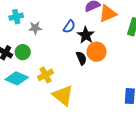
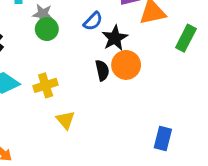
green circle: (23, 52) -> (47, 29), moved
yellow triangle: (63, 95) -> (65, 120), size x0.6

